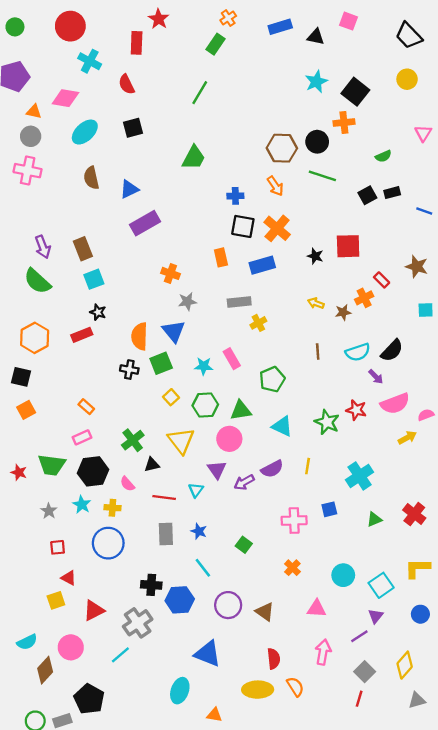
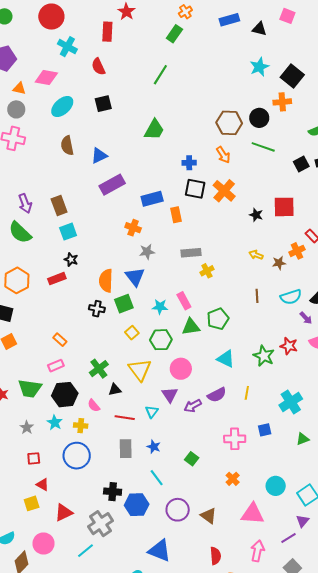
blue rectangle: (262, 265) -> (152, 199), moved
green triangle: (241, 410) -> (191, 327), moved
pink triangle: (317, 609) -> (253, 514), size x1.4

